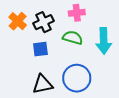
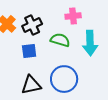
pink cross: (77, 13) -> (73, 16), moved

